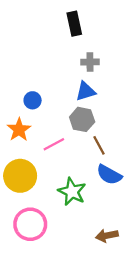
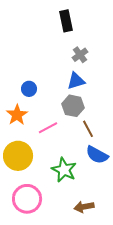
gray cross: (90, 62) -> (80, 55), turned -35
brown arrow: (107, 236) -> (84, 207), moved

